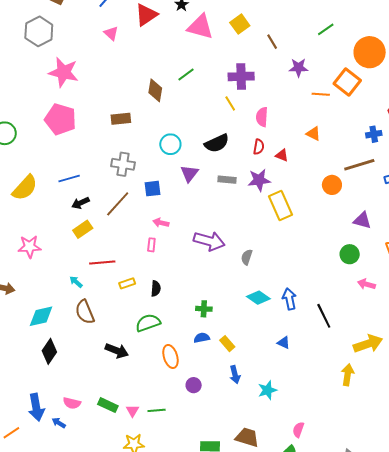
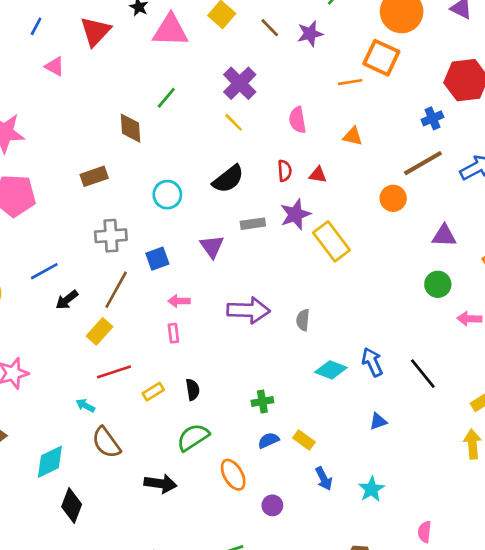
purple star: (298, 68) -> (310, 34), moved
purple cross: (241, 76) -> (240, 83), turned -30
pink semicircle: (262, 117) -> (297, 120), moved
purple triangle: (189, 173) -> (212, 247), moved
yellow rectangle: (83, 229) -> (99, 331), moved
blue triangle: (284, 343) -> (378, 421), turned -32

